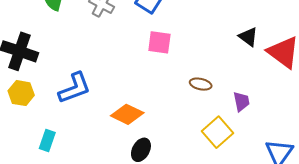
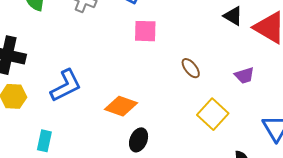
brown ellipse: (201, 84) -> (191, 68), turned 45
purple trapezoid: (241, 101) -> (244, 75), moved, turned 90

